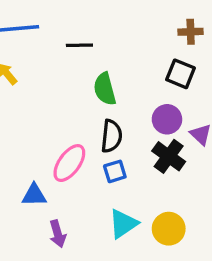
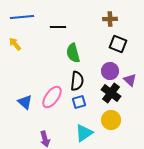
brown cross: (191, 32) -> (110, 19), moved
blue triangle: (34, 195) -> (25, 102), moved, turned 42
yellow circle: (169, 229) -> (111, 120), moved

